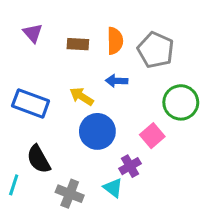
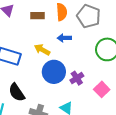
pink square: (152, 136) -> (102, 89), moved
purple cross: (130, 166) -> (77, 78), moved

